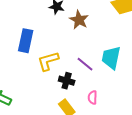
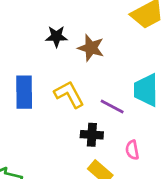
yellow L-shape: (48, 61) -> (69, 94), moved, turned 90

